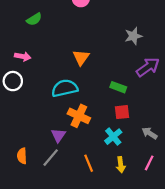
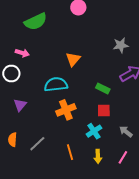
green semicircle: (34, 19) -> (36, 22), size x1.6
orange cross: (79, 116) -> (66, 110), turned 36
purple triangle: (58, 135) -> (20, 105), moved

